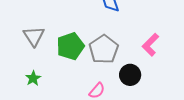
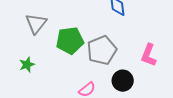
pink L-shape: (150, 45) -> (149, 55), turned -35

